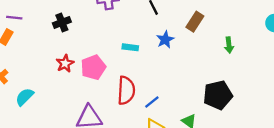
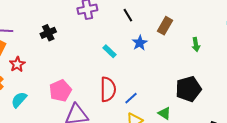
cyan rectangle: (130, 47) -> (109, 51), turned 40
red star: (65, 63) -> (17, 64), moved
pink pentagon: (93, 67) -> (60, 91), moved

